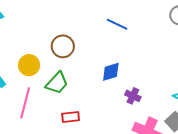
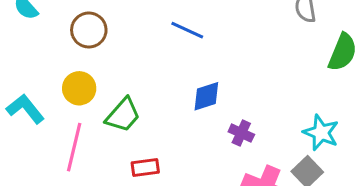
blue line: (117, 24) -> (187, 30), moved
brown circle: (63, 46) -> (89, 30), moved

